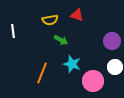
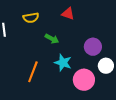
yellow semicircle: (50, 20) -> (31, 18), moved
purple circle: (112, 41) -> (93, 47), moved

